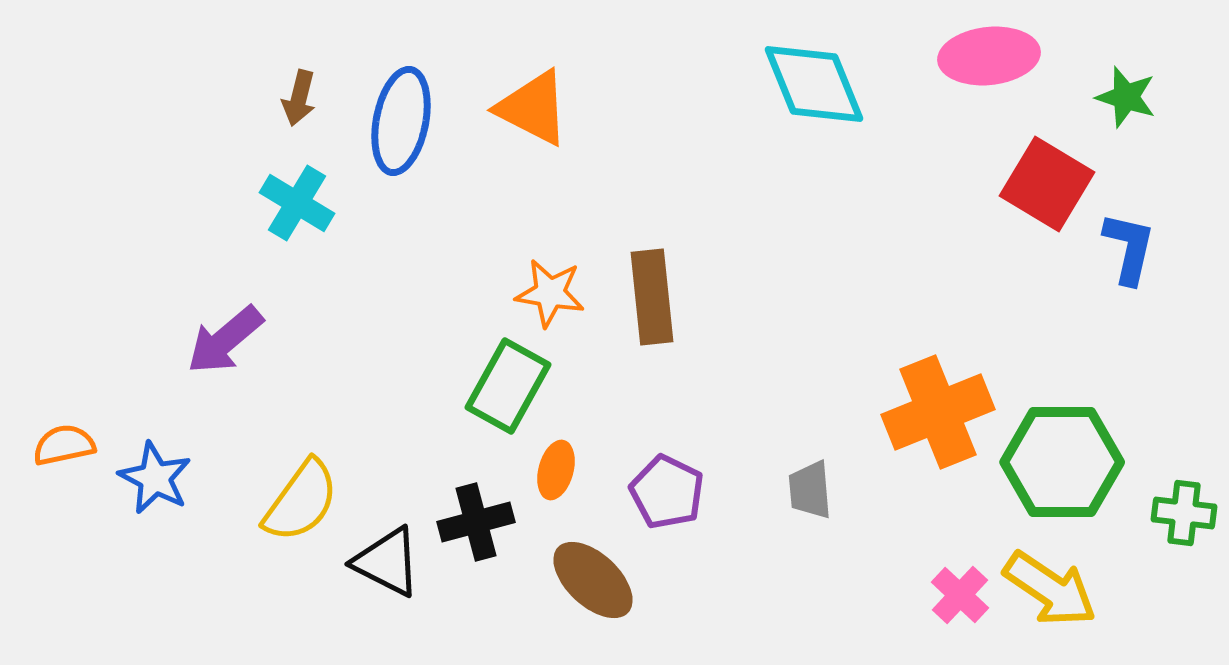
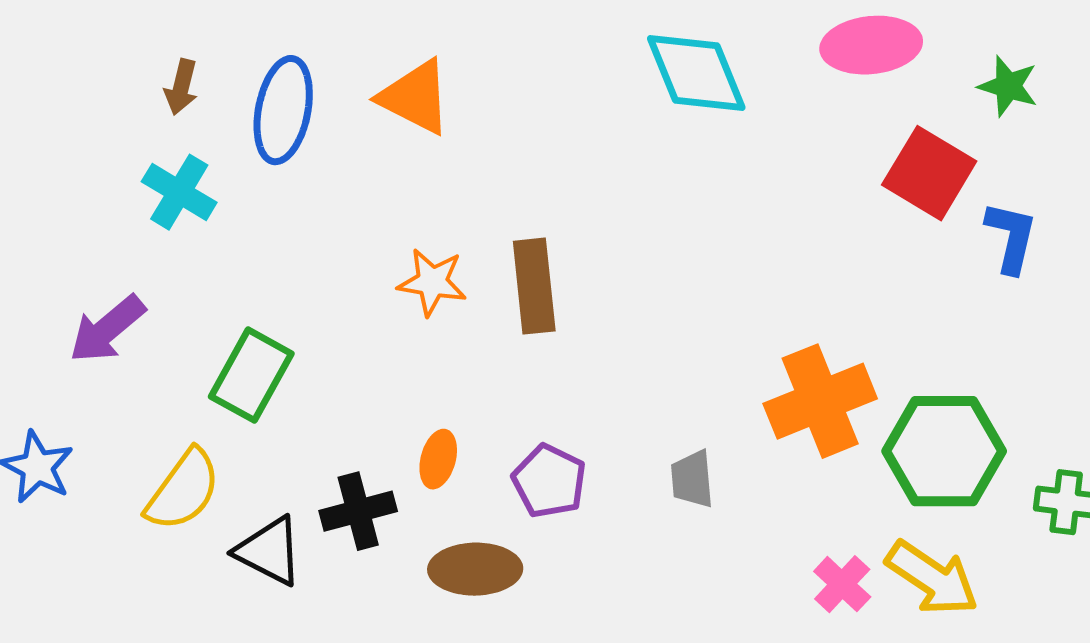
green rectangle: (508, 386) -> (251, 375), moved
brown ellipse: (593, 580) -> (475, 569), turned -44

